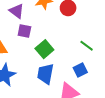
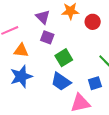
blue trapezoid: (45, 74) -> (61, 82), turned -75

